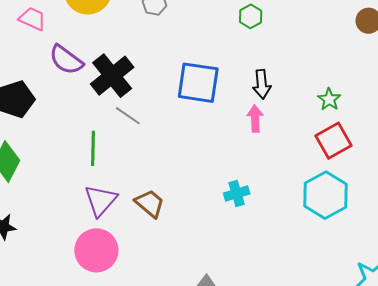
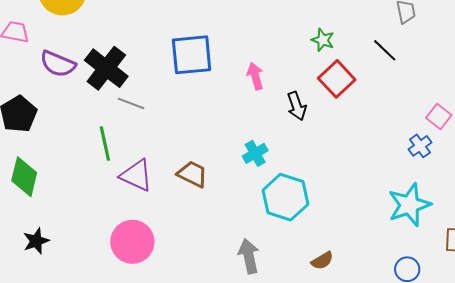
black arrow: (262, 84) -> (297, 106), moved
cyan hexagon: (326, 195) -> (285, 197), moved
purple triangle: (101, 200) -> (136, 175), moved, turned -33
brown trapezoid: (150, 203) -> (192, 174), moved

